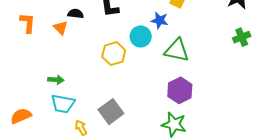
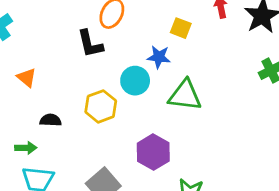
black semicircle: (76, 14) -> (51, 120), moved
purple hexagon: (180, 90) -> (153, 152), moved

